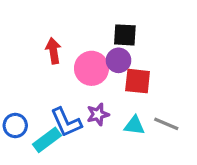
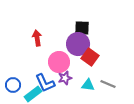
purple circle: (119, 60) -> (78, 44), size x1.5
pink circle: (92, 68) -> (59, 62), moved
red square: (138, 81) -> (90, 57), turned 30

